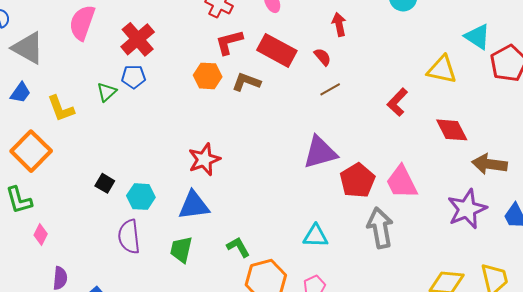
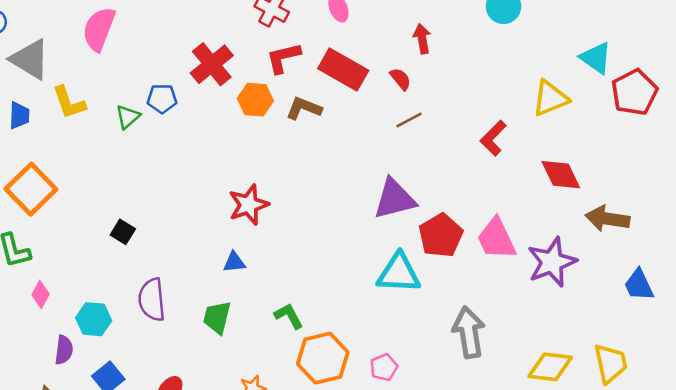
red cross: (138, 39) -> (212, 64), moved
yellow triangle: (442, 70) -> (550, 98), turned -36
blue trapezoid: (20, 93) -> (19, 115), turned -35
yellow L-shape: (61, 109) -> (69, 103), moved
cyan hexagon: (141, 197) -> (94, 319), moved
blue triangle: (194, 205) -> (234, 262), size x0.6
purple star: (467, 209) -> (552, 262), moved
gray arrow: (380, 228) -> (469, 332), moved
cyan triangle: (316, 236) -> (399, 273), moved, size x1.4

